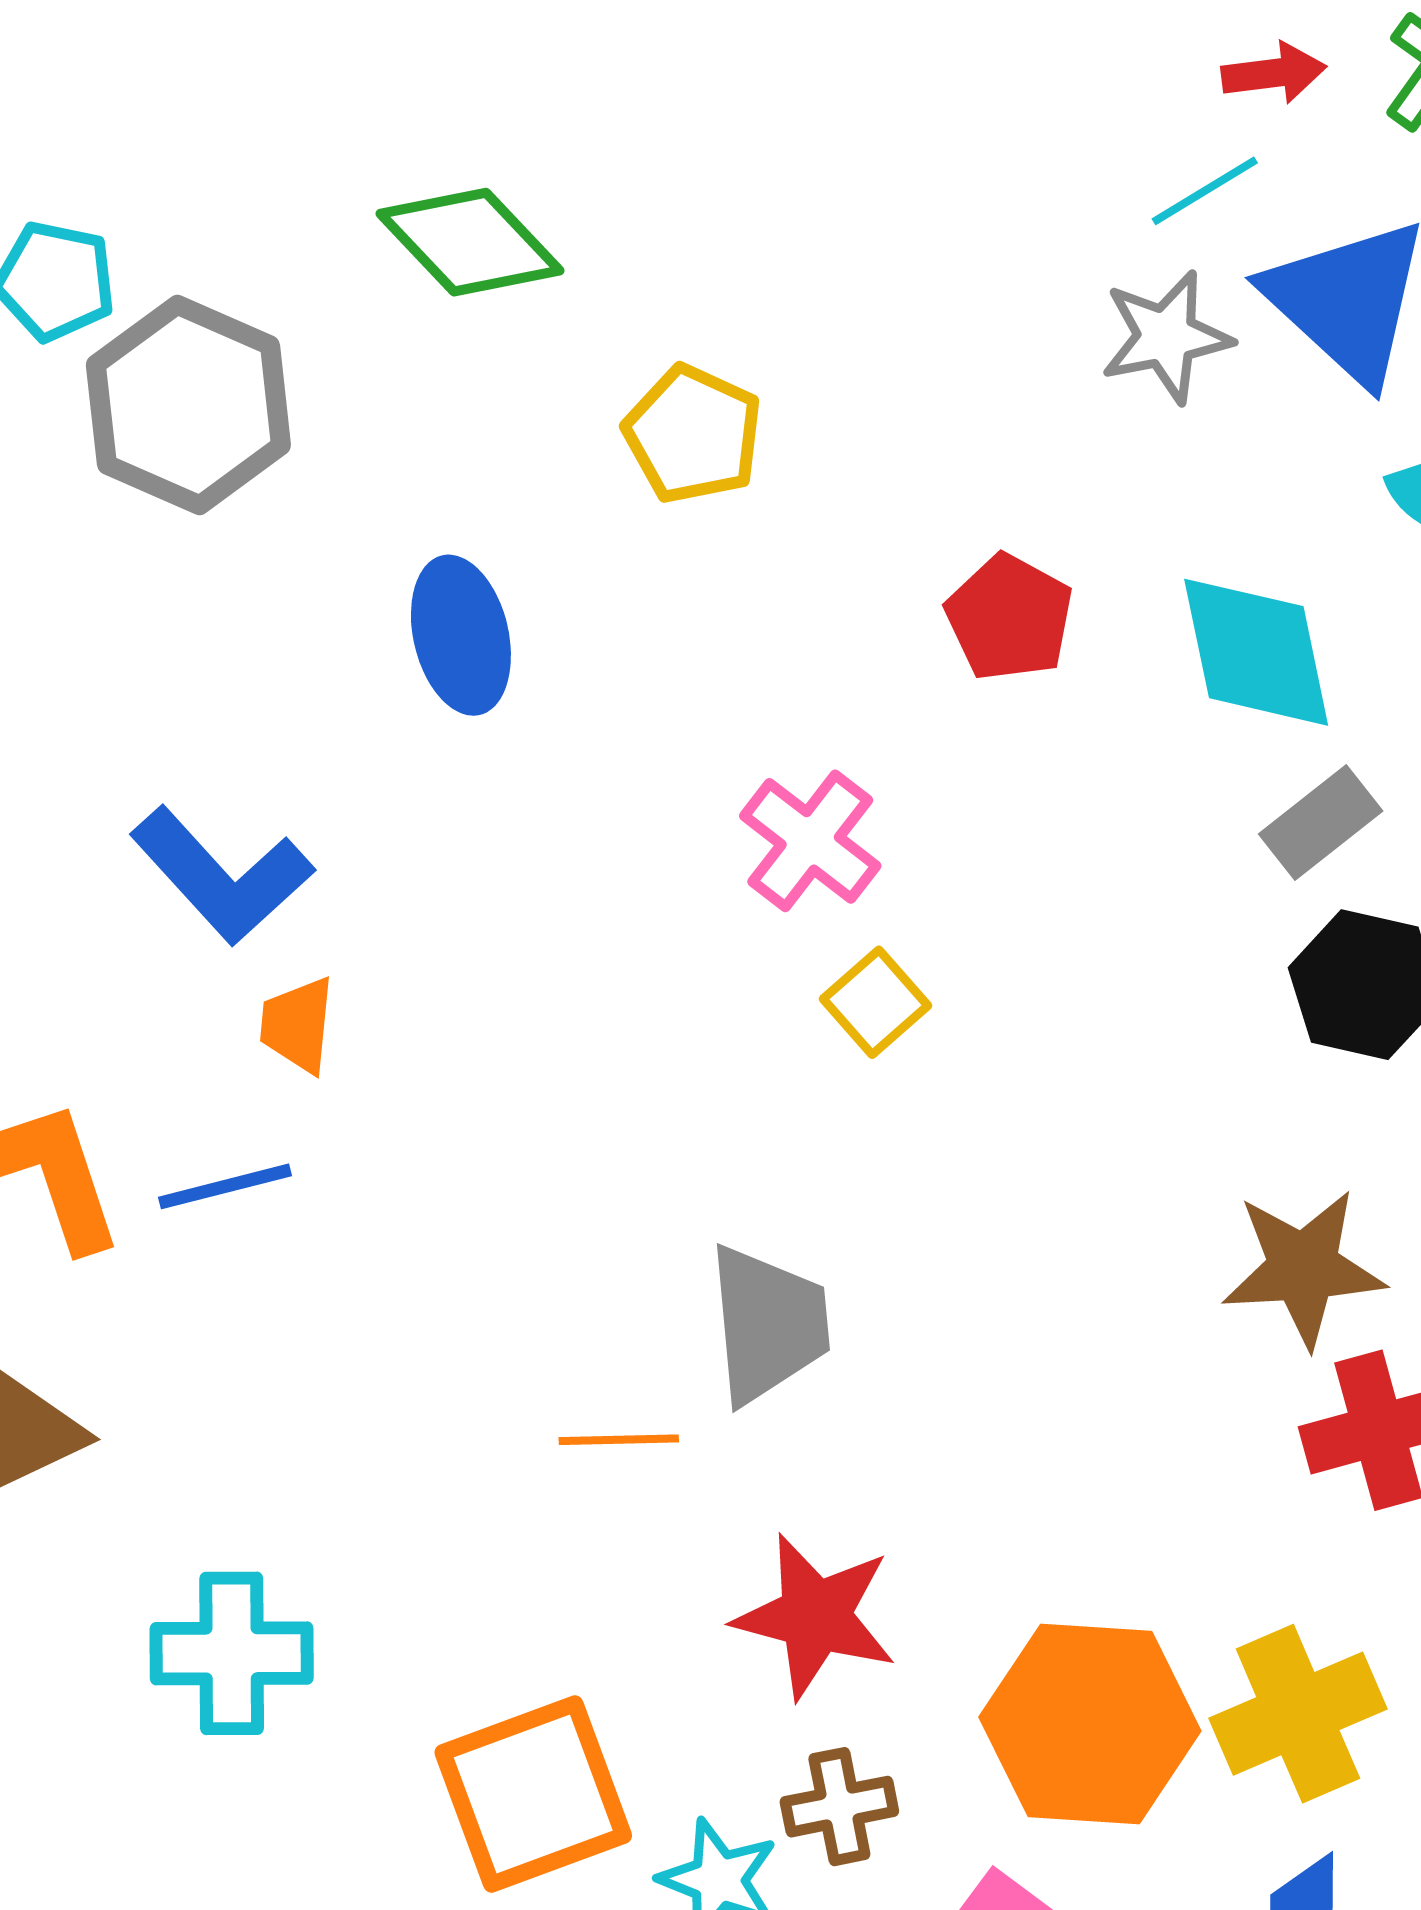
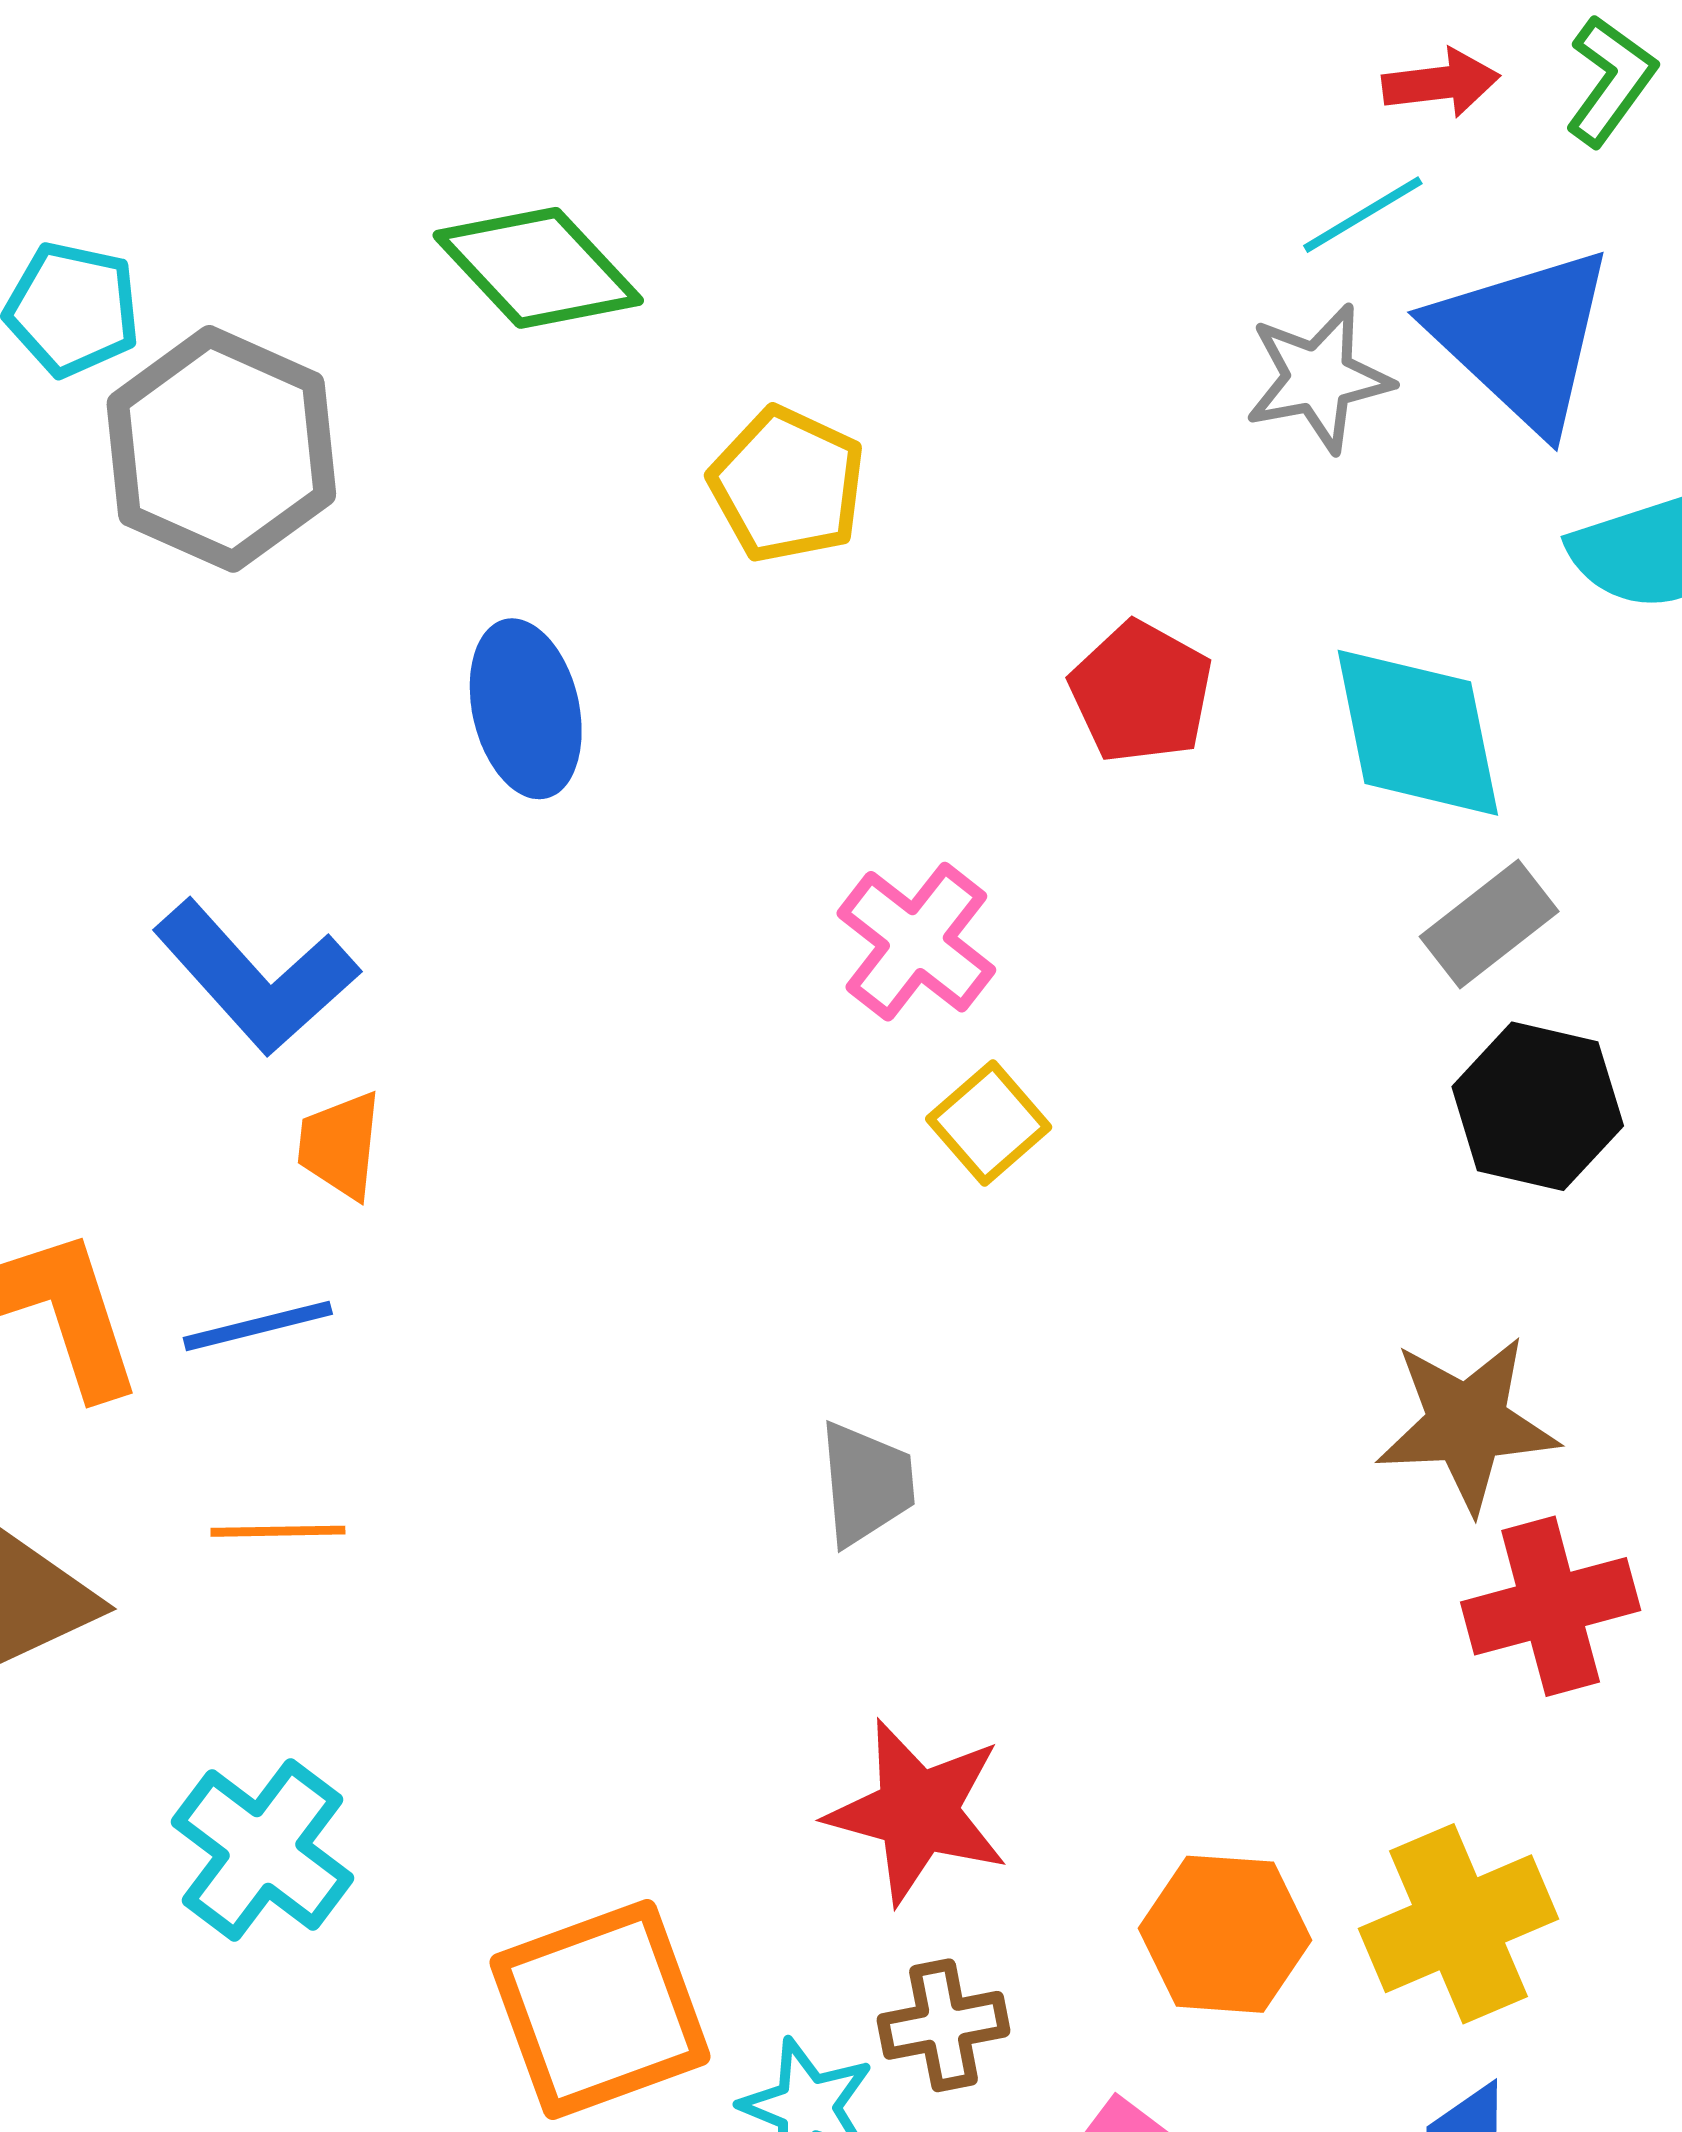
gray trapezoid: (768, 1324) -> (866, 1484), size x0.7
orange line: (619, 1440) -> (278, 1531), moved
cyan cross: (232, 1653) -> (262, 1850), turned 37
orange hexagon: (1090, 1724) -> (1225, 1934), size x0.7

